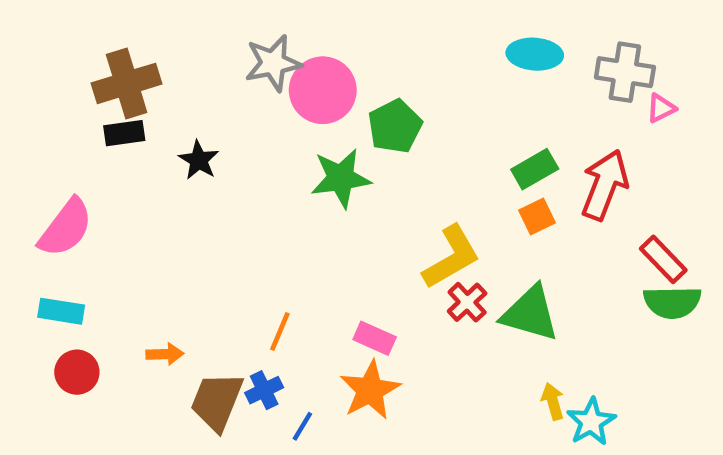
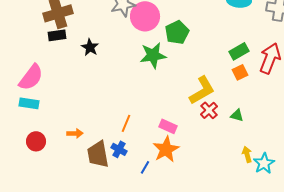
cyan rectangle: (61, 311) -> (29, 103), moved
green triangle: (530, 313) -> (237, 115), size x0.5
blue cross: (264, 390) -> (119, 149), turned -35
brown trapezoid: (217, 401) -> (98, 154), turned -32
blue line: (302, 426) -> (145, 167), moved

